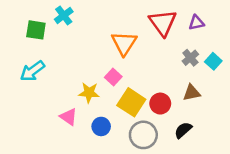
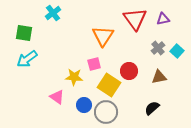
green square: (36, 30) -> (24, 33), moved
pink square: (113, 77) -> (94, 64), turned 32
red circle: (160, 104) -> (129, 71), moved
gray circle: (143, 135) -> (106, 112), moved

